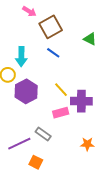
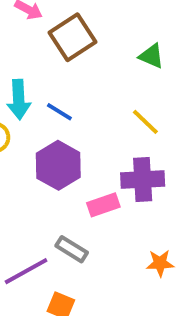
blue line: (53, 53) -> (59, 112), moved
yellow line: (61, 90) -> (145, 122), moved
purple hexagon: (26, 91) -> (58, 165), moved

